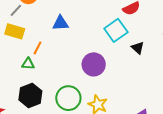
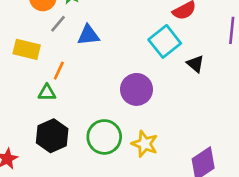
gray line: (16, 10) -> (58, 24), moved

